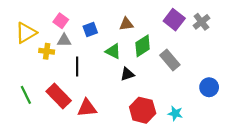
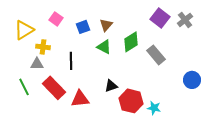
brown triangle: (126, 24) -> (106, 25), moved, turned -40
gray triangle: (64, 40) -> (37, 64), moved
black triangle: (127, 74) -> (111, 86), moved
cyan star: (175, 113) -> (154, 108), moved

